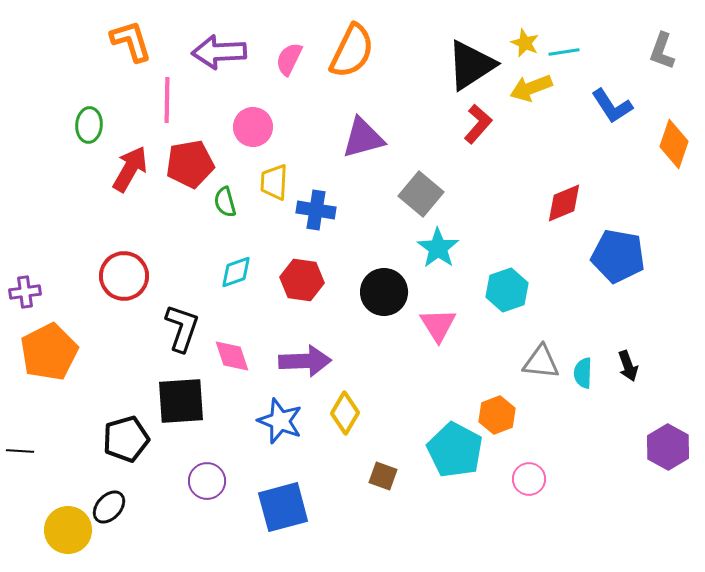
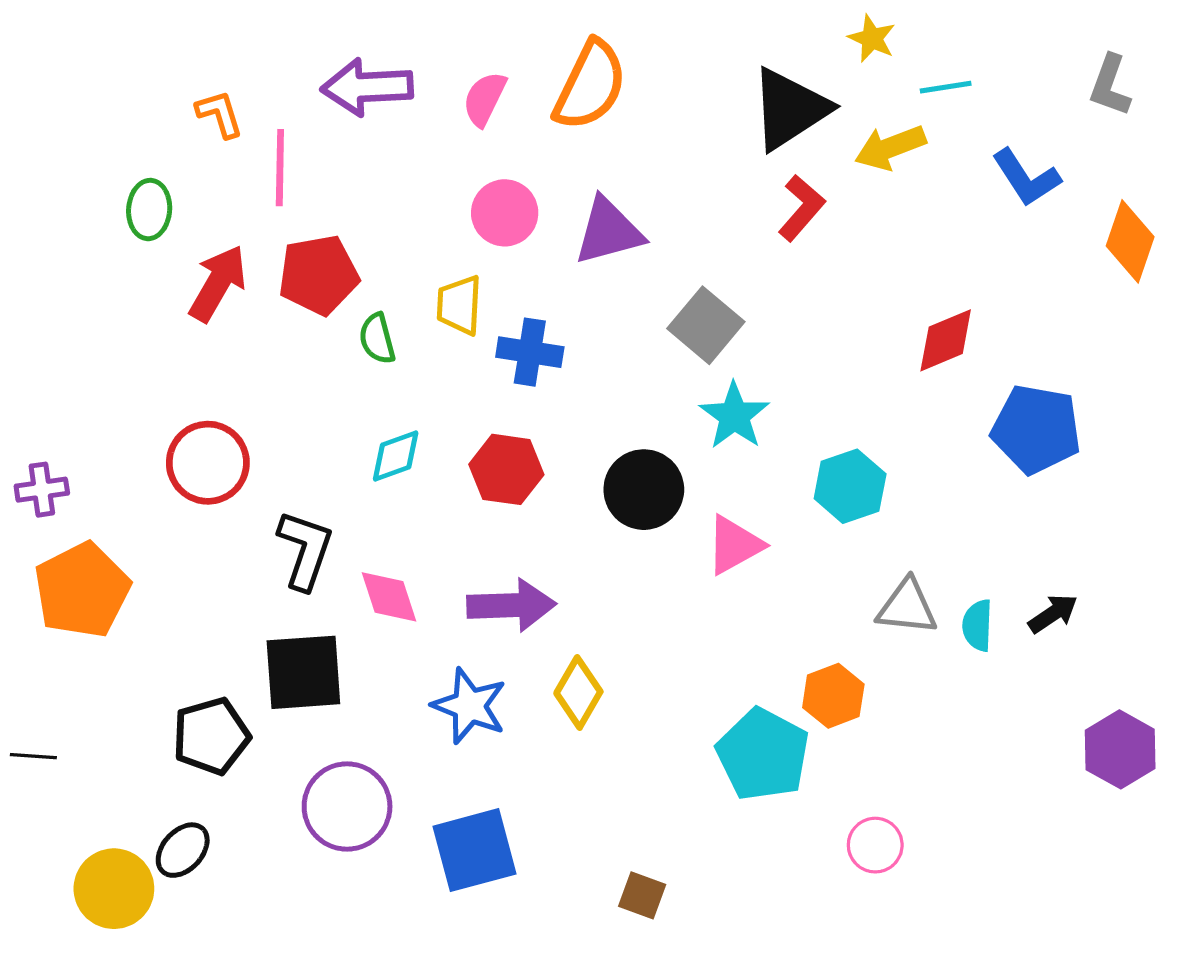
orange L-shape: (131, 41) -> (220, 114), moved, size x0.7
yellow star: (525, 43) -> (872, 38), moved
pink circle: (253, 127) -> (505, 213), moved
pink triangle: (438, 325) -> (734, 545), turned 33
black arrow: (628, 366) -> (1053, 614), turned -104
brown square: (383, 476) -> (642, 895), moved
pink circle: (529, 479) -> (875, 845), moved
purple circle: (207, 481) -> (347, 806), size x1.4

